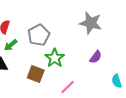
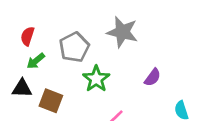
gray star: (91, 23) -> (122, 32), moved
brown square: (36, 74) -> (51, 101), moved

